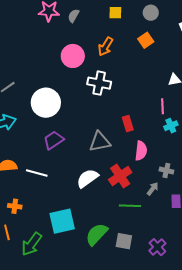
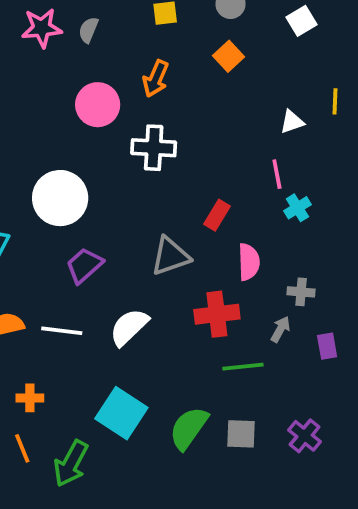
red rectangle: (128, 124) -> (217, 215), turned 56
red cross: (120, 176) -> (217, 314), turned 35
white semicircle: (87, 178) -> (129, 327), moved
cyan square: (62, 221) -> (121, 413), turned -36

